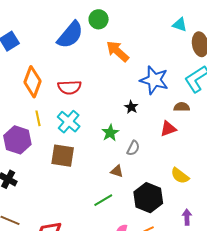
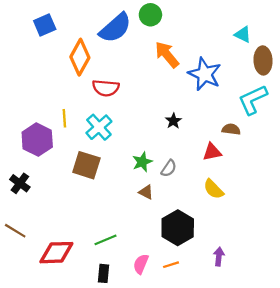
blue star: (154, 80) -> (205, 74), moved
orange diamond: (33, 82) -> (80, 57), moved
green star: (110, 133) -> (142, 162), moved
yellow semicircle: (180, 176) -> (213, 189), moved
green line: (103, 200) -> (106, 240), moved

